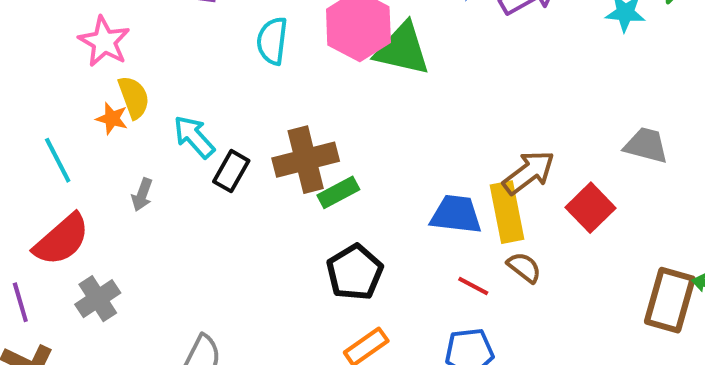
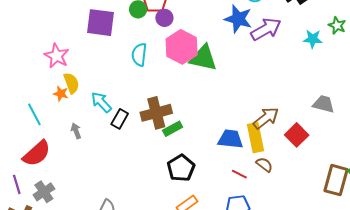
gray arrow: (142, 195) -> (76, 131), turned 140
gray cross: (98, 299) -> (44, 192), moved

